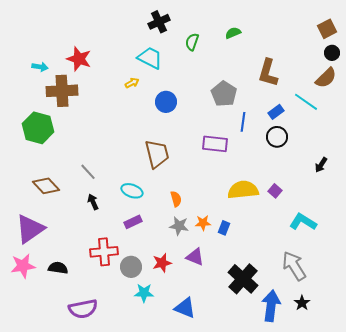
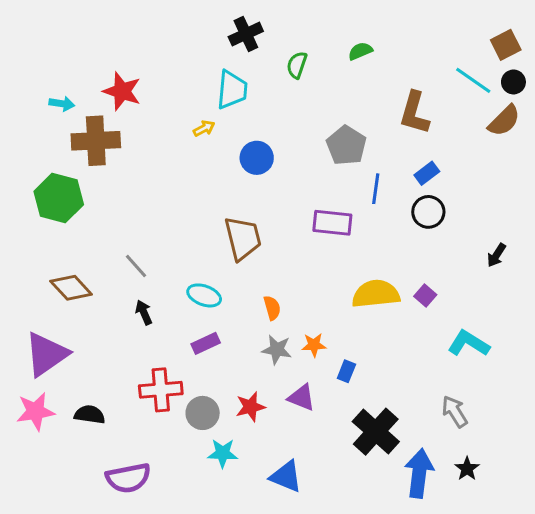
cyan trapezoid: (150, 58) -> (232, 90), turned 68
cyan line: (306, 102) -> (473, 80), moved
blue rectangle: (224, 228) -> (346, 371), moved
gray arrow: (294, 266) -> (455, 411), size x0.7

